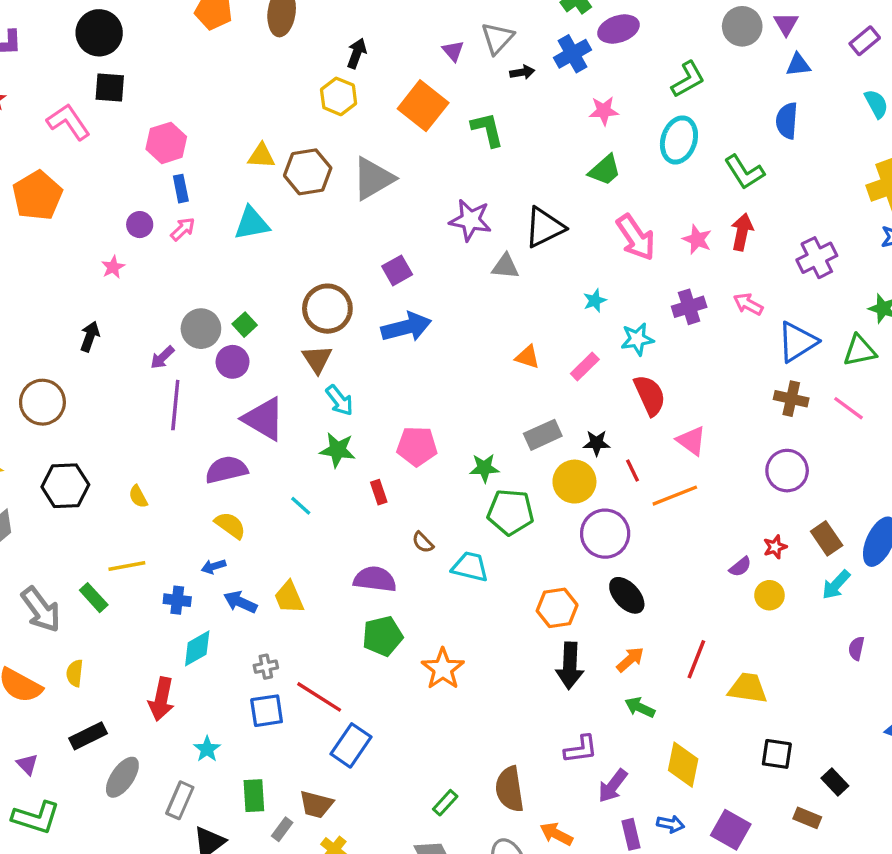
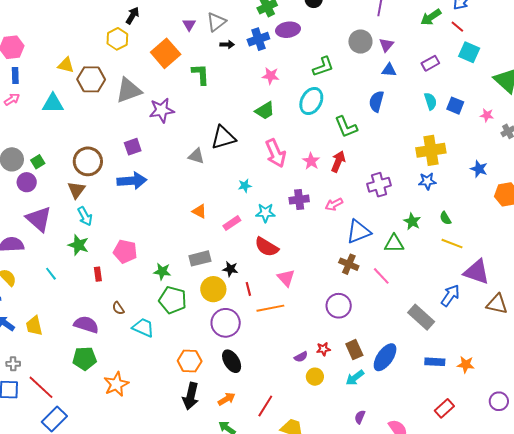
purple star: (470, 220) -> (162, 110), moved, turned -30
pink arrow: (748, 304) -> (334, 204), turned -66
red semicircle: (650, 395) -> (267, 247), turned 135

